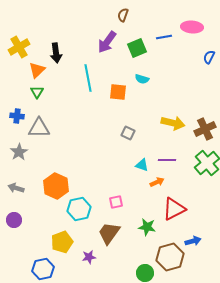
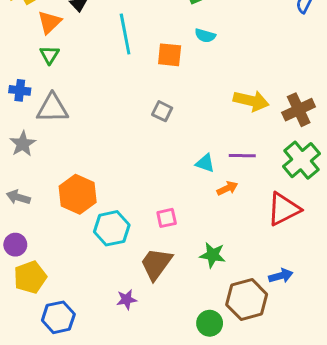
gray square: (128, 133) -> (162, 111), moved
red triangle: (174, 209) -> (284, 209), moved
yellow pentagon: (62, 242) -> (30, 277), moved

